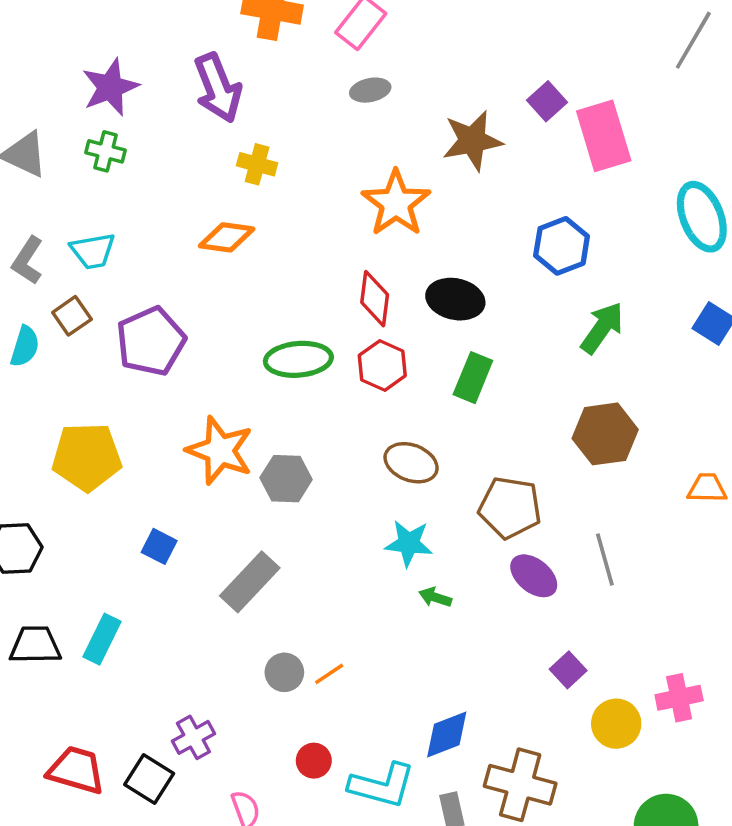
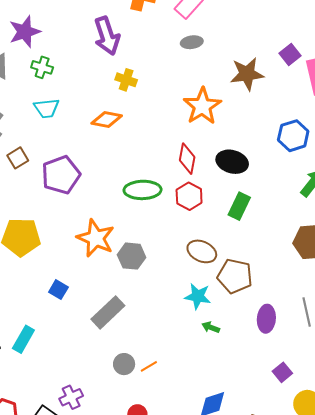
purple star: (110, 87) -> (25, 32), moved
cyan trapezoid: (93, 251) -> (47, 108), moved
brown pentagon: (510, 508) -> (235, 276), moved
purple ellipse: (534, 576) -> (266, 319), turned 52

